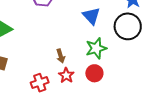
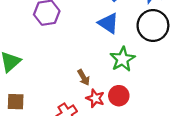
red circle: (94, 73) -> (119, 96), moved

